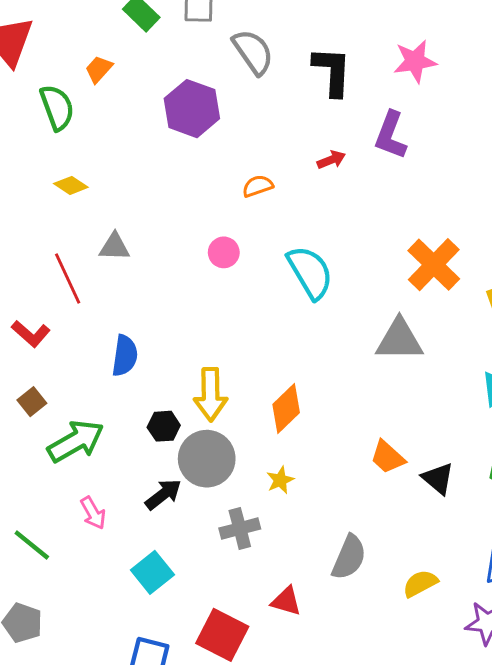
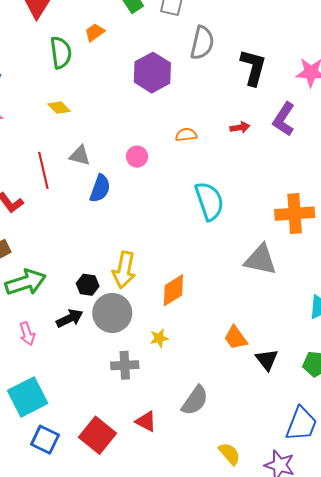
gray semicircle: (253, 52) -> (202, 43), turned 36
pink circle: (224, 252) -> (137, 157), moved
orange cross: (434, 265) -> (295, 214), turned 30
blue semicircle: (125, 356) -> (100, 188), moved
black arrow: (163, 494) -> (70, 318), moved
cyan square: (152, 572) -> (28, 397), moved, size x1.4
yellow semicircle: (420, 583) -> (229, 454), moved, turned 65

